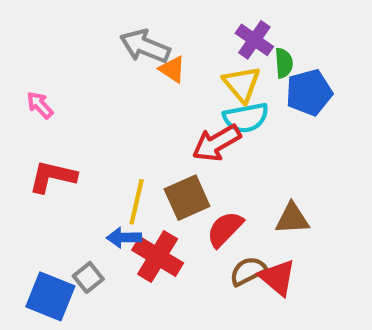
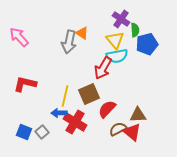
gray arrow: (145, 46) -> (69, 42), moved, turned -100
pink arrow: (40, 105) -> (19, 37), moved, size x1.5
red arrow: (216, 143) -> (103, 68), turned -30
brown triangle: (292, 219) -> (138, 115), moved
blue square: (50, 296) -> (24, 132), moved, size x0.7

